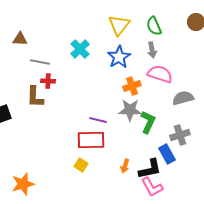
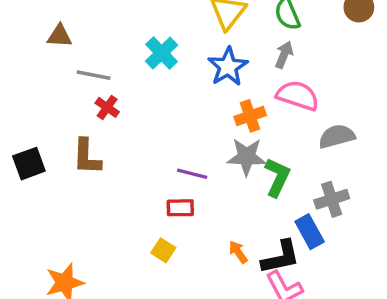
gray arrow: (152, 50) -> (284, 55), turned -147
red cross: (48, 81) -> (107, 107), turned 32
brown L-shape: (35, 97) -> (87, 157), moved
red rectangle: (91, 140) -> (180, 208), size x0.6
orange arrow: (125, 166) -> (238, 252), turned 128

